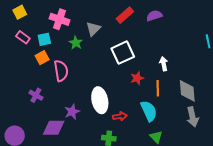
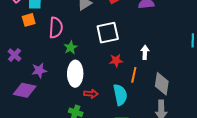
green star: (76, 43) -> (71, 48), moved
pink semicircle: (61, 71) -> (56, 28), moved
purple star: (72, 112) -> (39, 70), moved

